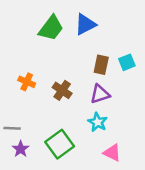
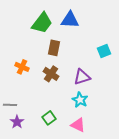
blue triangle: (85, 24) -> (70, 20), turned 30
brown rectangle: (101, 65) -> (54, 48), moved
green square: (60, 144) -> (49, 118), size x0.6
pink triangle: (112, 153) -> (78, 125), moved

